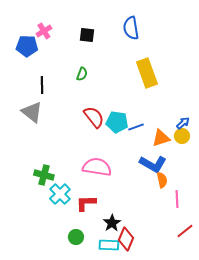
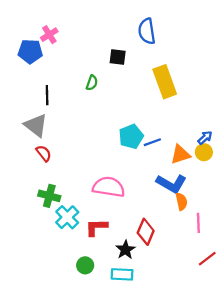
black square: (87, 35) -> (118, 57), moved
red semicircle: (94, 117) -> (44, 153), moved, size x0.7
cyan pentagon: (117, 122) -> (131, 137), turned -30
red diamond: (126, 239) -> (146, 232), moved

